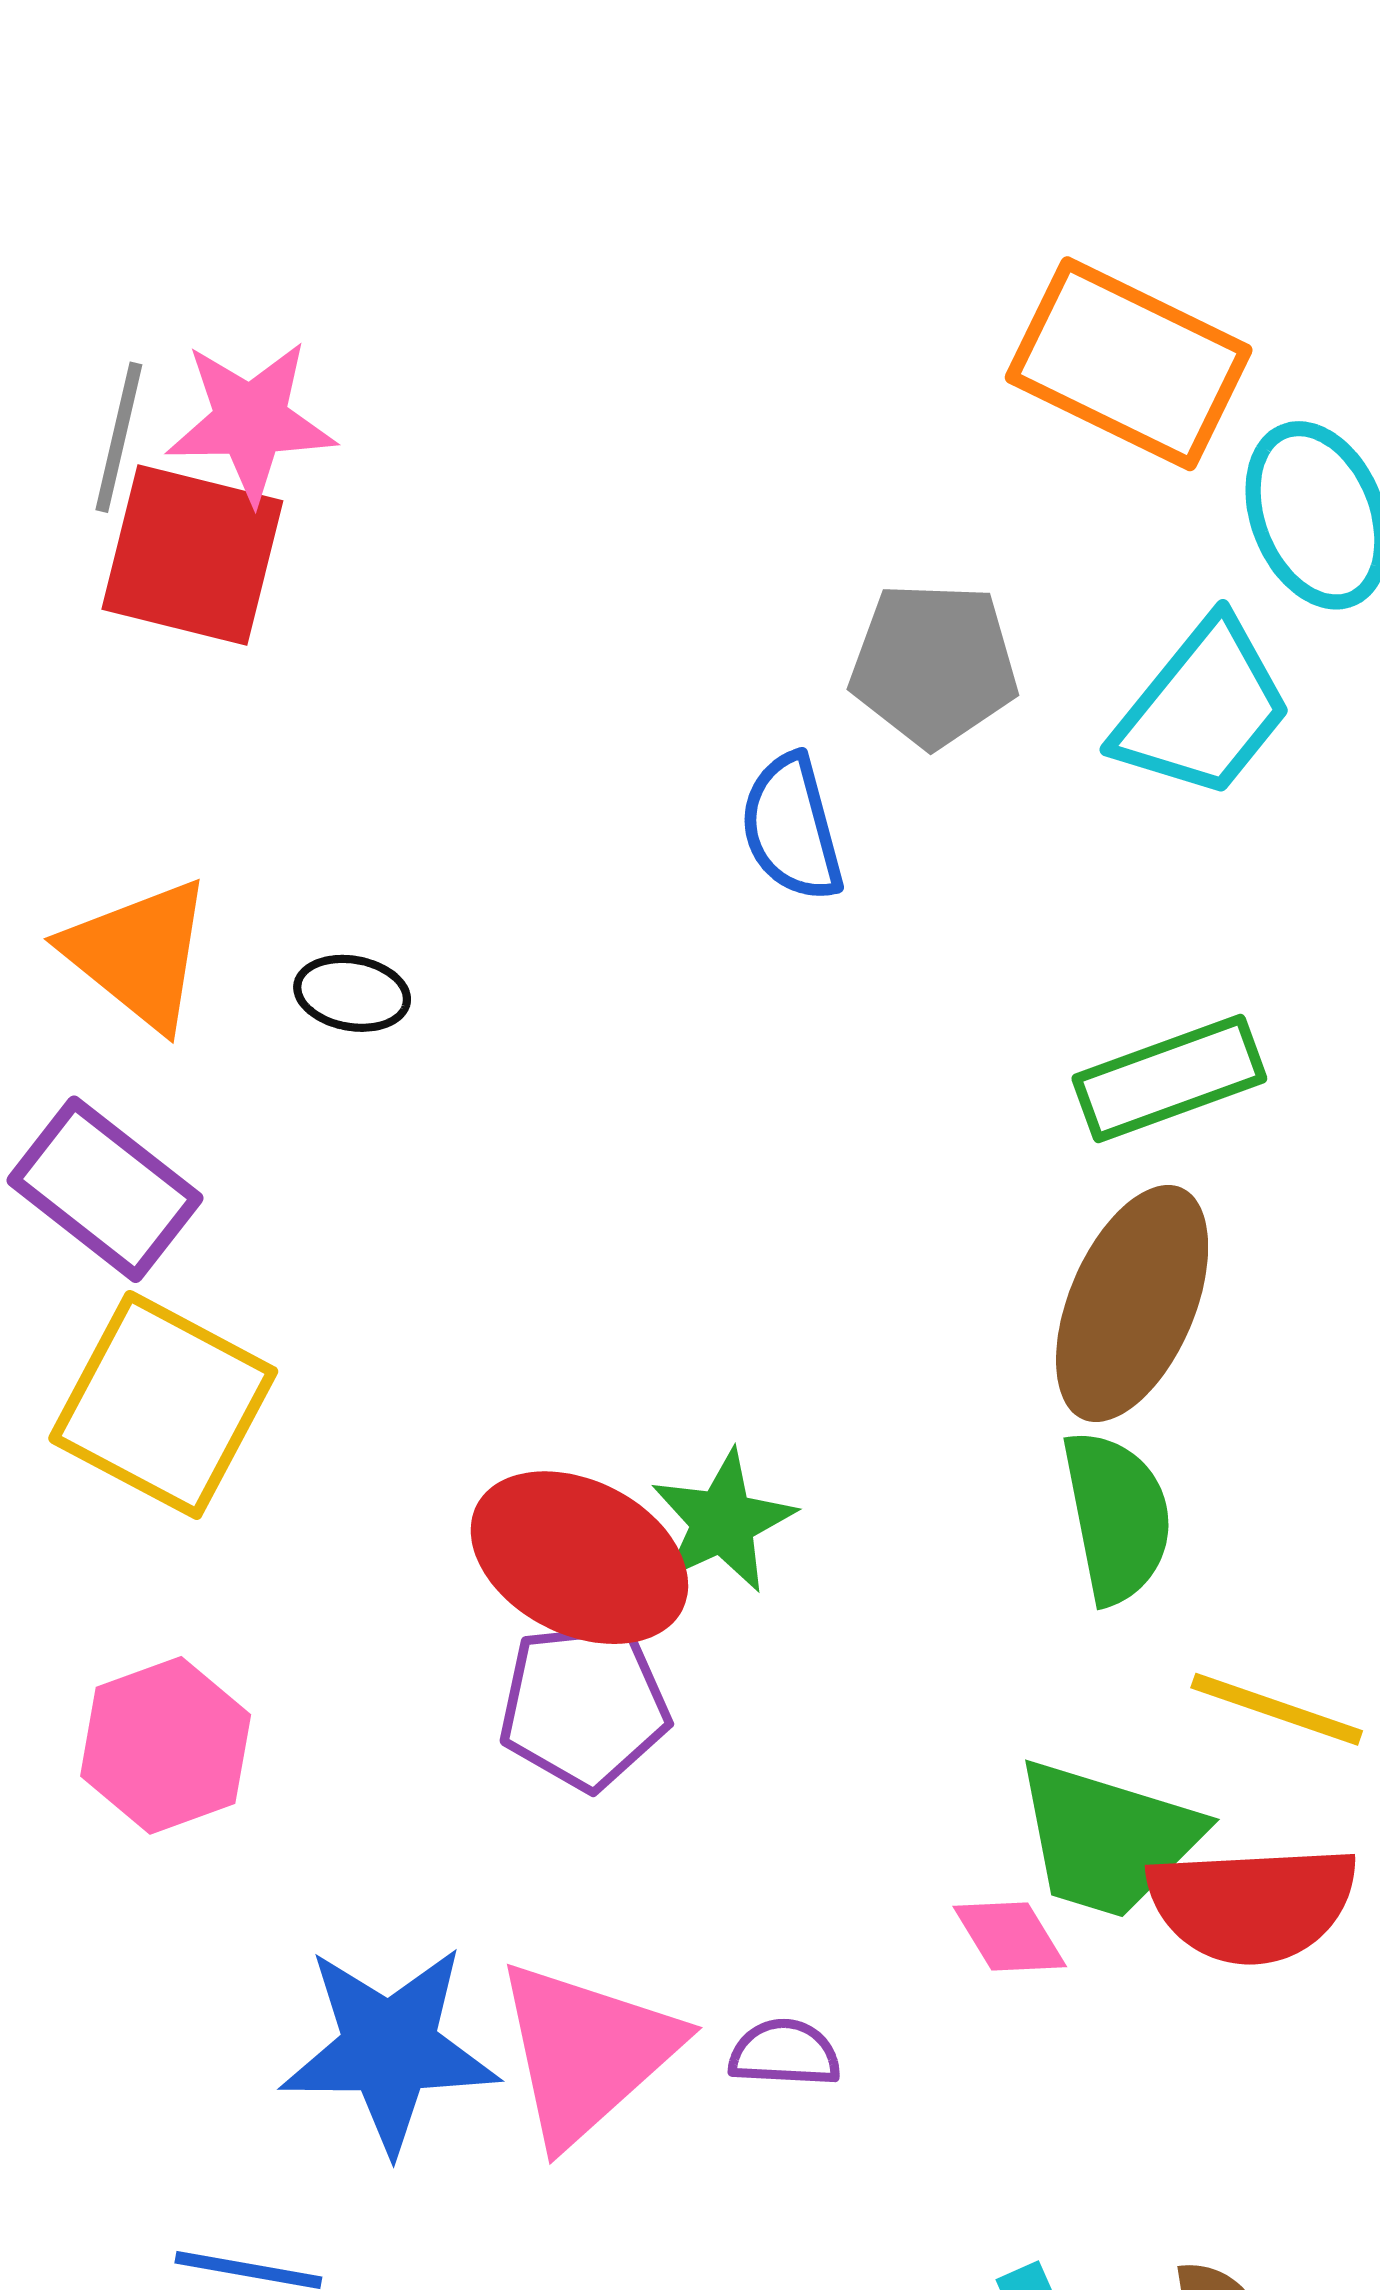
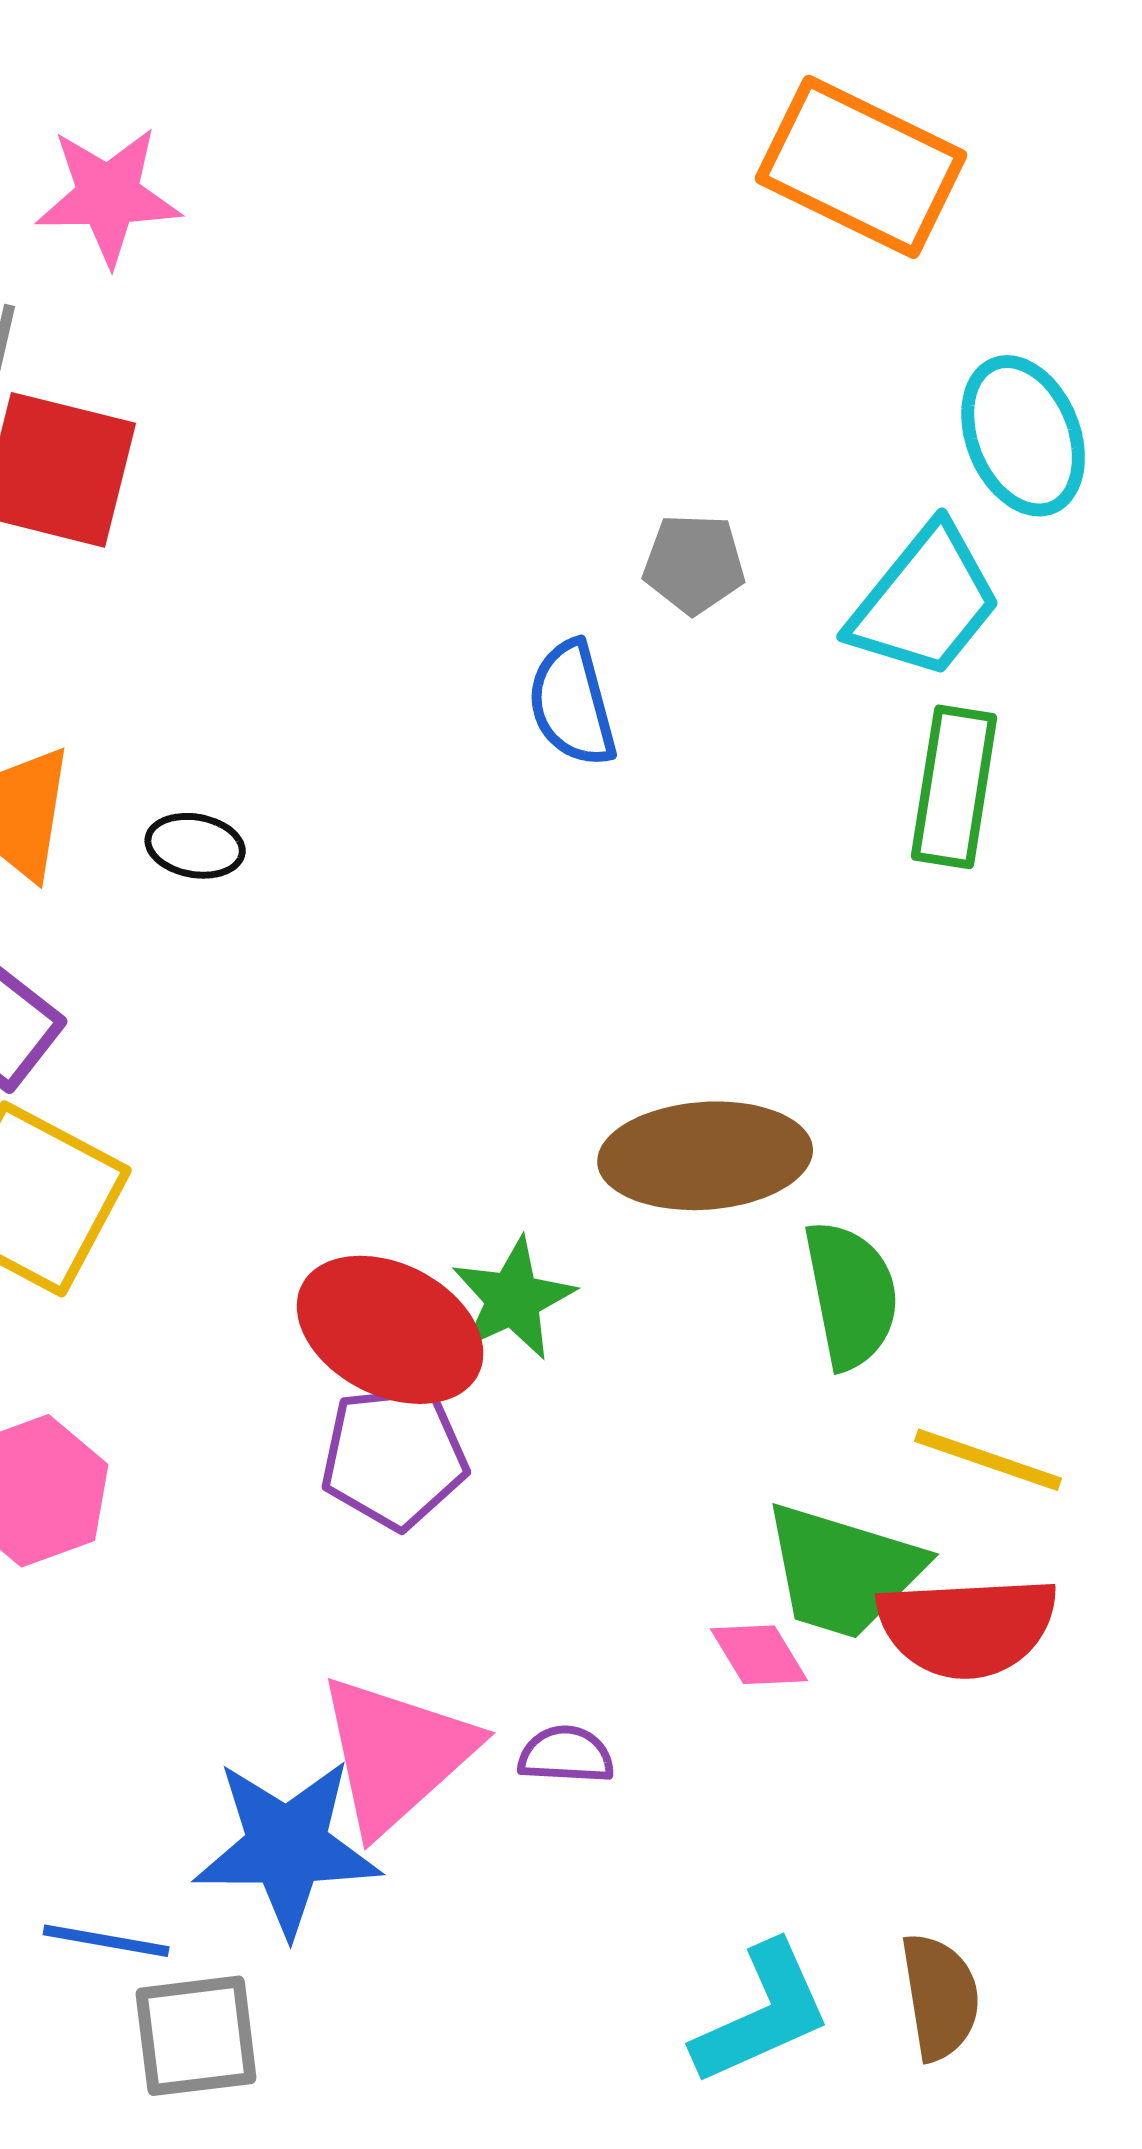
orange rectangle: (1129, 364) -> (861, 167), moved
pink star: (251, 421) -> (108, 196), moved
gray pentagon: (934, 665) -> (694, 564), size x0.7
green rectangle: (1169, 1078) -> (954, 787), moved, turned -61
brown ellipse: (1132, 1303) -> (705, 1156), moved, turned 63
blue star: (389, 2048) -> (287, 1847), moved

